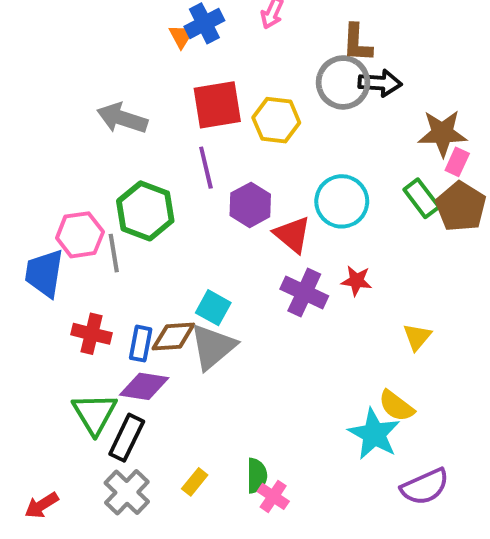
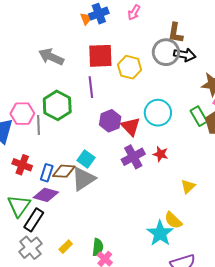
purple hexagon: (250, 205) -> (110, 121), moved
purple cross: (304, 293) -> (133, 157), turned 30

